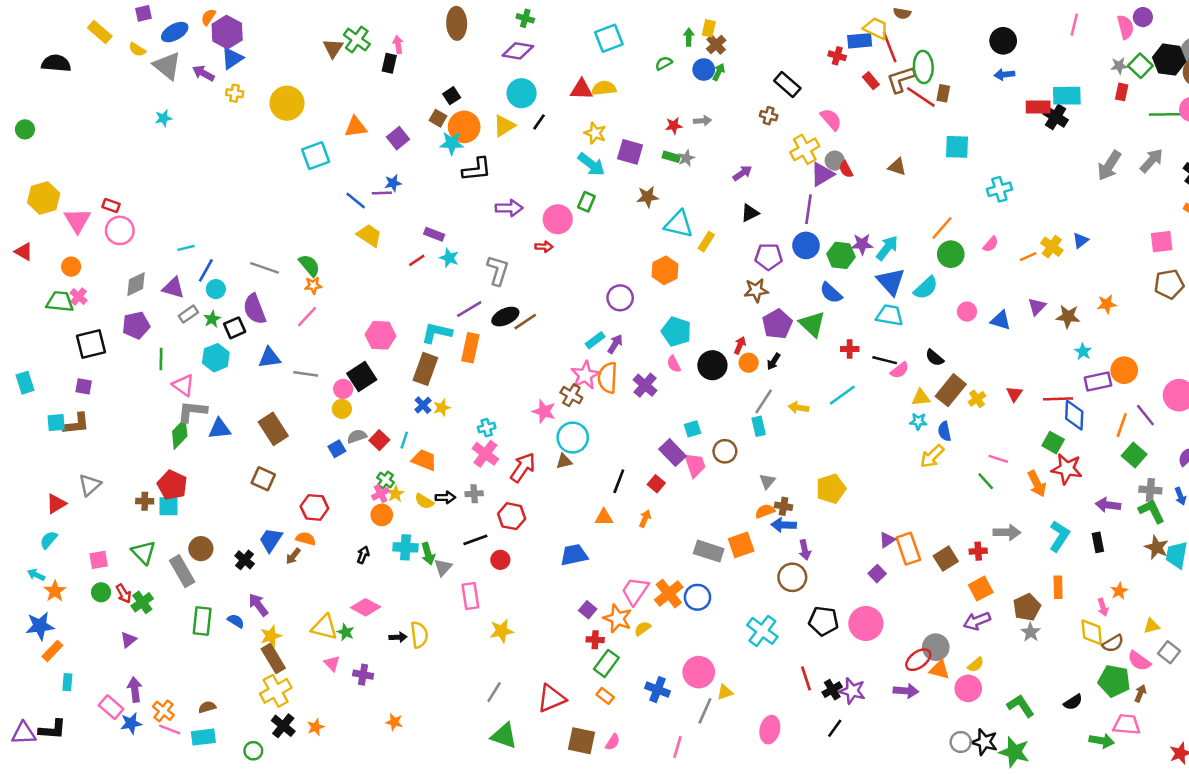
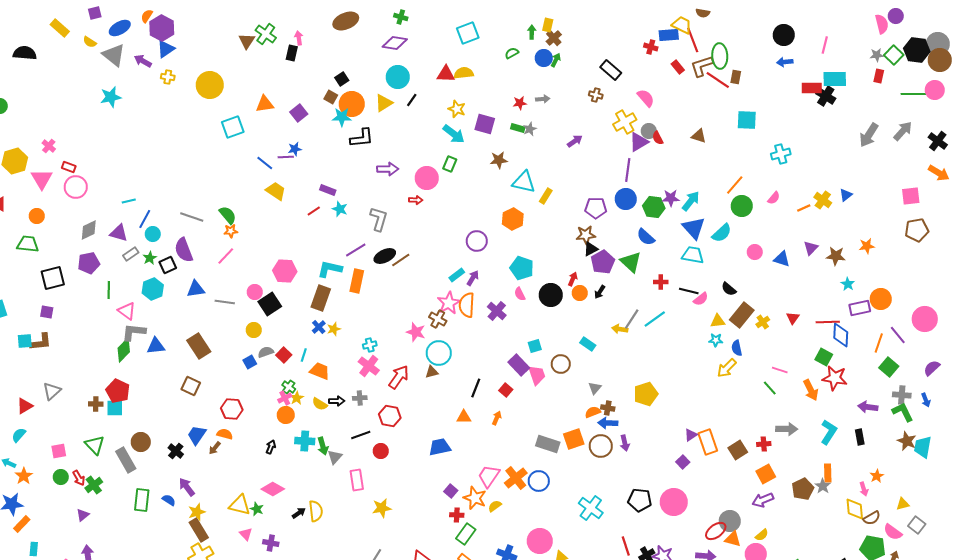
brown ellipse: (457, 23) -> (346, 21), turned 70
pink line: (1074, 25) -> (825, 45), moved
cyan star: (163, 118) -> (111, 97), size x1.5
black triangle: (750, 213) -> (591, 249), moved
pink cross: (79, 297) -> (49, 146), moved
pink circle: (343, 389) -> (255, 292), moved
gray line: (764, 401) -> (632, 319), moved
cyan rectangle: (759, 426) -> (588, 344), turned -42
brown circle: (792, 577) -> (601, 446), moved
gray star: (1031, 632) -> (823, 486), moved
black arrow: (398, 637) -> (299, 513), turned -32

